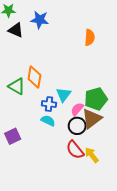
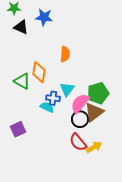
orange semicircle: (90, 37) -> (65, 54), moved
pink semicircle: (77, 109) -> (80, 103), size x1.5
cyan semicircle: (48, 121) -> (47, 107), moved
yellow arrow: (92, 155) -> (94, 147), turned 98

